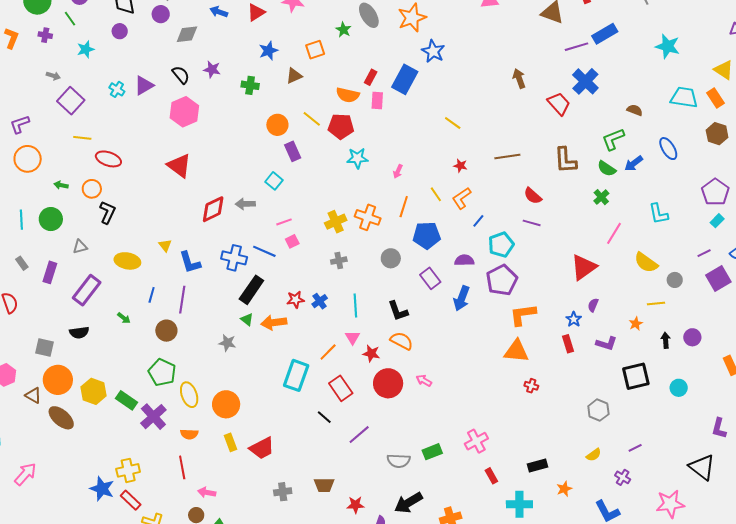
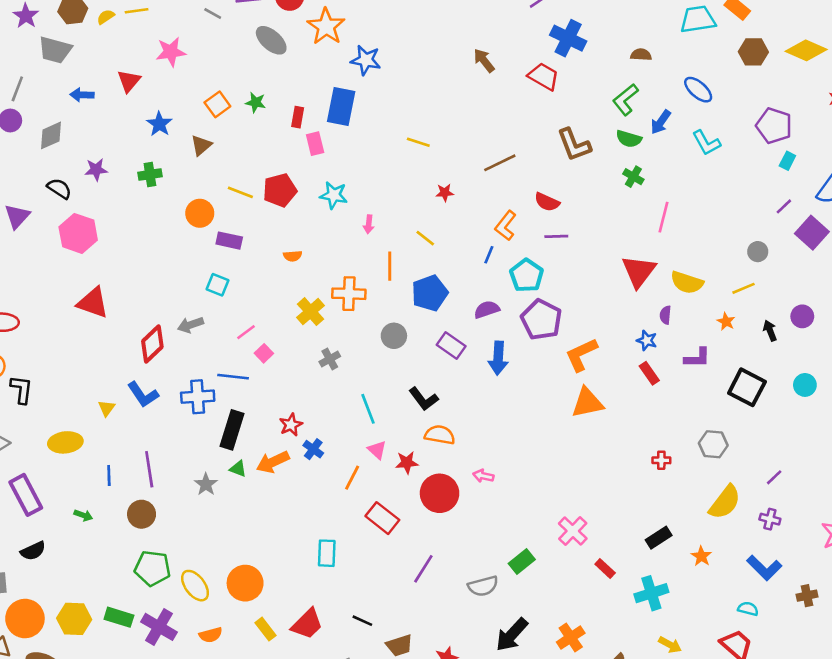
green star: (343, 30) -> (256, 102), moved
orange semicircle: (348, 95) -> (293, 256), moved, size x0.6
purple rectangle: (293, 151) -> (229, 241), turned -36
cyan star: (357, 158) -> (334, 195), moved, turned 30
orange L-shape: (462, 198) -> (506, 226), moved
cyan L-shape: (658, 214) -> (706, 143), moved
yellow triangle: (165, 245) -> (107, 408), turned 32
blue L-shape: (190, 262) -> (143, 395), moved
yellow semicircle: (646, 262) -> (687, 282), moved
purple rectangle: (87, 290) -> (26, 495), turned -48
blue cross: (320, 301) -> (313, 449), moved
gray star: (227, 343) -> (206, 484), moved, turned -30
cyan rectangle: (296, 375) -> (327, 553), moved, size x0.7
black square: (636, 376) -> (747, 387), turned -32
red cross: (531, 386) -> (661, 460), moved
black line: (324, 417) -> (362, 621), moved
yellow semicircle: (594, 455) -> (725, 502), size x1.8

